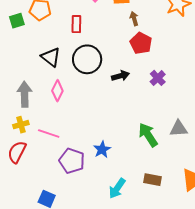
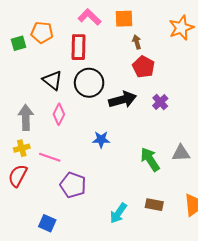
red rectangle: (76, 24) -> (78, 47), size x1.4
black arrow: (120, 76) -> (123, 100), size x1.5
blue star: (102, 149) -> (101, 140), moved, turned 30

